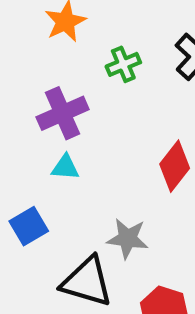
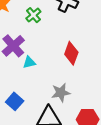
cyan triangle: (65, 167) -> (29, 62), moved

